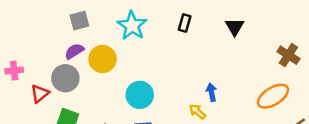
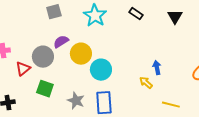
black rectangle: (185, 23) -> (136, 14), turned -72
purple semicircle: (74, 51) -> (61, 42), moved
yellow circle: (103, 59) -> (81, 54), moved

